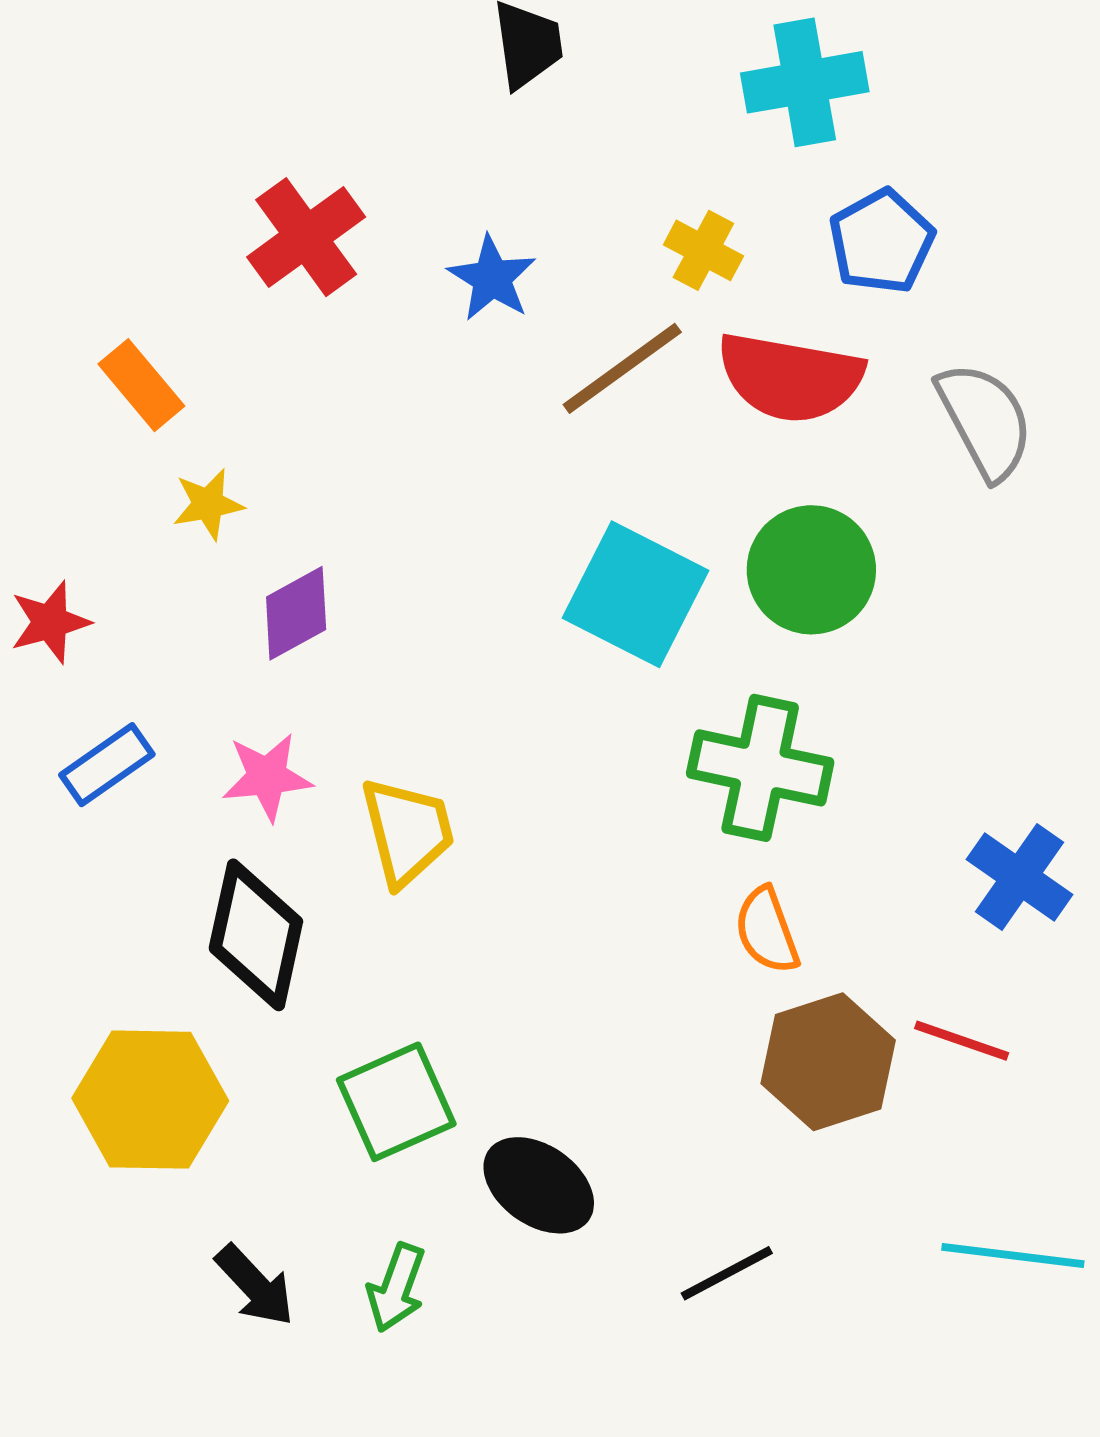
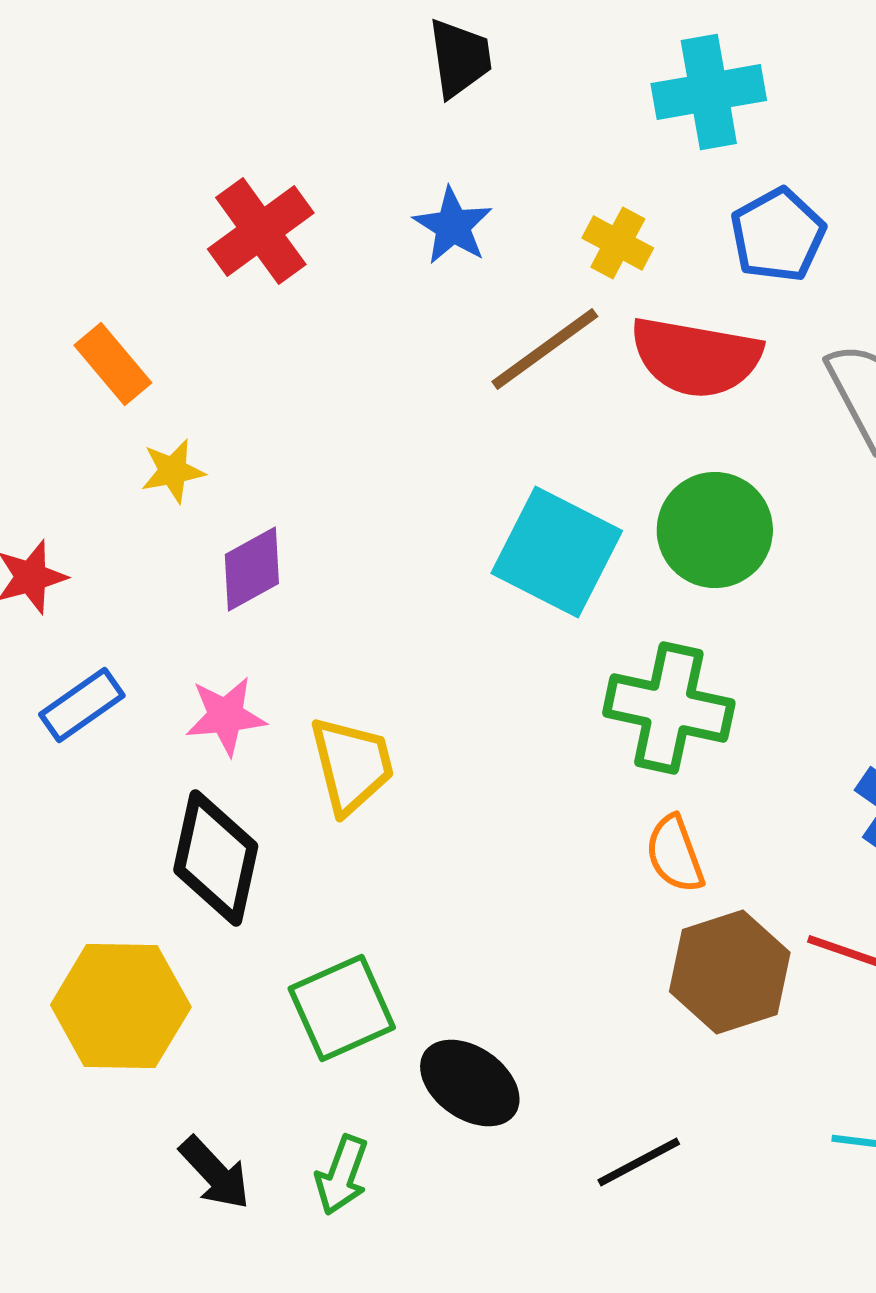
blue star: (492, 278) -> (453, 226), moved

